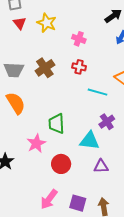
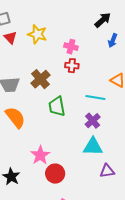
red cross: (79, 67) -> (72, 66), moved
purple cross: (107, 122) -> (93, 121), moved
green trapezoid: (57, 124) -> (57, 106), moved
red circle: (61, 164) -> (55, 174), moved

